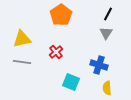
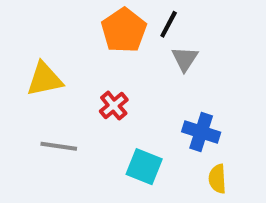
black line: (108, 14) -> (169, 24), moved
gray triangle: (106, 33) -> (185, 59), moved
gray line: (22, 62) -> (59, 146), moved

